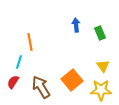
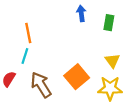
green rectangle: (100, 33) -> (109, 23), turned 32
cyan line: (19, 62) -> (25, 56), moved

